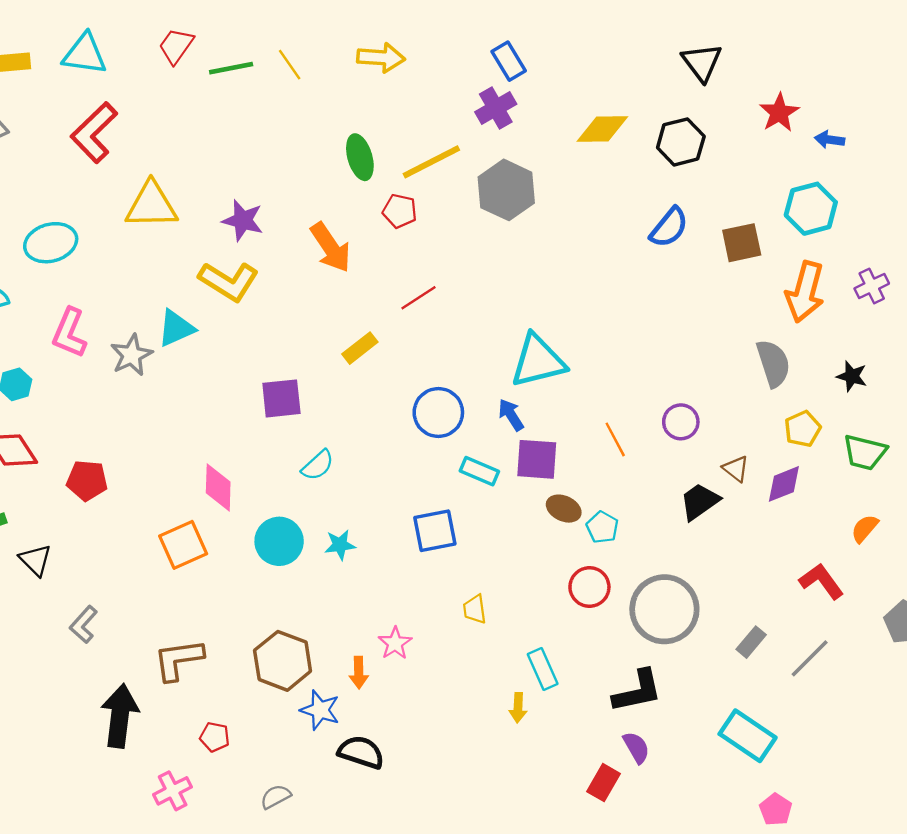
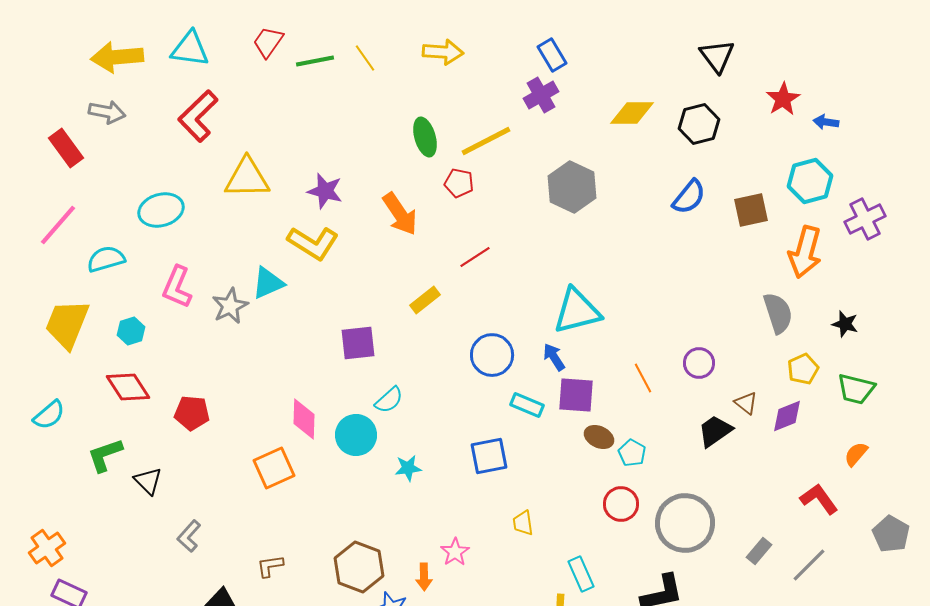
gray hexagon: (506, 190) -> (572, 187), moved
purple cross: (872, 286) -> (865, 219), moved, size x1.4
cyan circle: (279, 541) -> (356, 435), moved
brown L-shape: (178, 660) -> (270, 566), size x0.6

